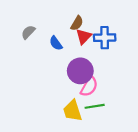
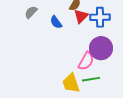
purple circle: (80, 71) -> (101, 48), moved

